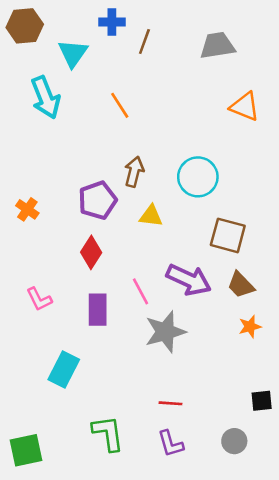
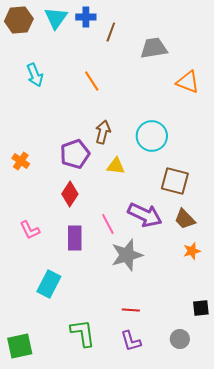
gray trapezoid: (217, 45) -> (154, 48), moved
cyan triangle: (73, 53) -> (56, 18), moved
cyan arrow: (46, 97) -> (35, 75), size x0.7

